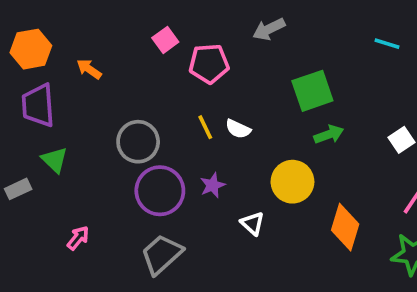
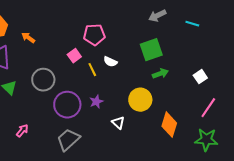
gray arrow: (269, 29) -> (157, 16), moved
pink square: (165, 40) -> (74, 56), moved
white semicircle: (238, 129) -> (110, 62), moved
gray circle: (138, 142) -> (43, 80), moved

